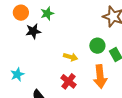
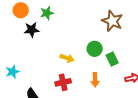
orange arrow: (100, 77) -> (95, 80), size x0.6
red cross: (69, 81) -> (63, 82), turned 35

